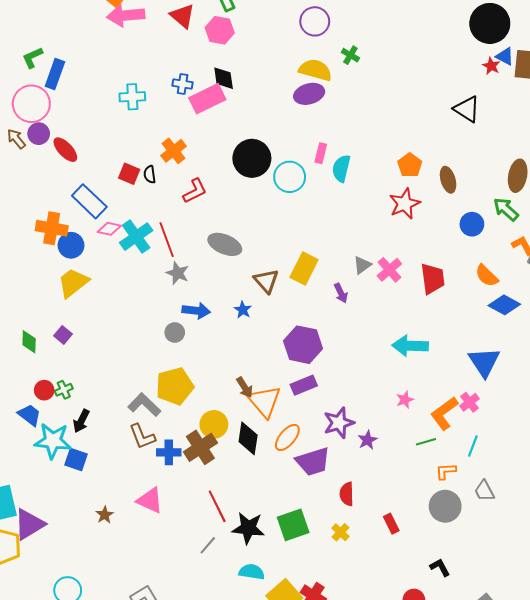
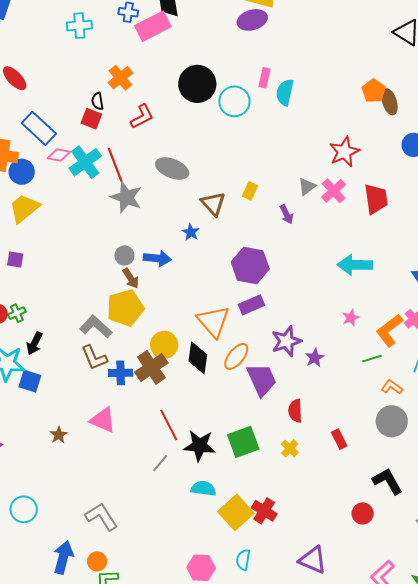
orange pentagon: (410, 165) -> (374, 91), moved
red square: (129, 174) -> (91, 119), moved
red star: (405, 204) -> (344, 152), moved
yellow rectangle: (304, 269) -> (250, 191), size x0.6
gray star: (178, 273) -> (126, 197), size x1.4
blue arrow: (196, 311) -> (157, 258), moved
purple square: (63, 335) -> (15, 260), turned -30
brown arrow: (245, 387) -> (131, 278), moved
purple trapezoid: (313, 462) -> (262, 380), turned -96
orange L-shape: (446, 471) -> (392, 387), turned 40
black L-shape: (440, 567) -> (388, 481), size x1.5

